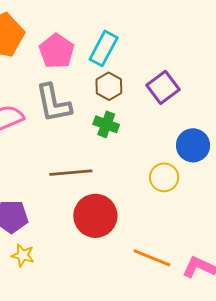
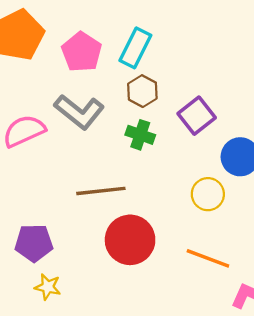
purple square: (163, 87) -> (197, 116), moved
gray L-shape: (53, 103) -> (79, 112), turned -39
orange line: (152, 258) -> (208, 258), moved

